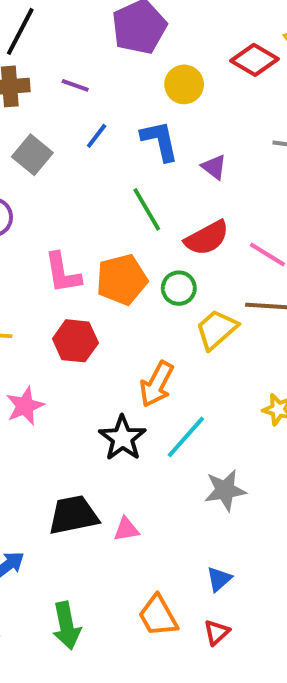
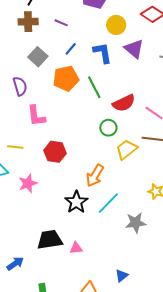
purple triangle: (214, 167) -> (134, 49), moved, size x1.5
pink L-shape: (63, 273) -> (36, 116), moved
orange pentagon: (122, 280) -> (66, 78), moved
gray star: (225, 490) -> (136, 223), moved

